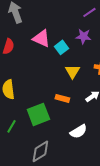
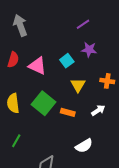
purple line: (89, 12) -> (83, 24), moved
pink triangle: (41, 38) -> (37, 66), moved
green square: (38, 114) -> (44, 103), moved, turned -30

